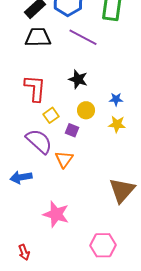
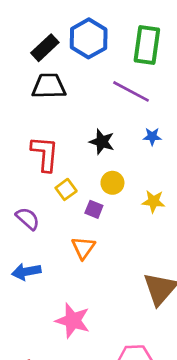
purple line: (83, 37) -> (131, 91), moved
blue star: (116, 99) -> (152, 136), moved
purple semicircle: (39, 141) -> (28, 219), moved, size x0.7

